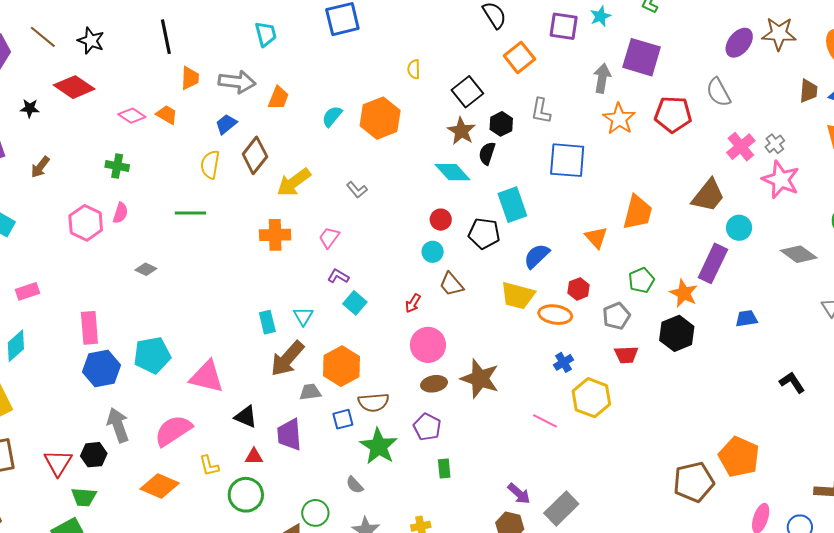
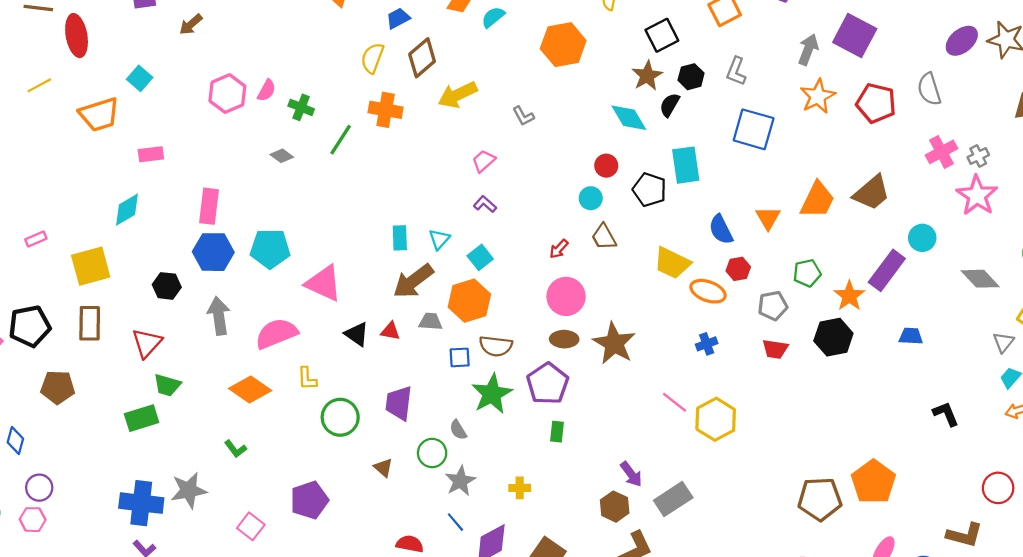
cyan semicircle: (332, 116) -> (493, 17), moved
green cross: (117, 166) -> (301, 107), moved
brown trapezoid: (708, 196) -> (872, 193), moved
green line: (190, 213) -> (341, 140), moved, turned -68
orange cross: (275, 235) -> (386, 110), moved
blue semicircle: (537, 256) -> (721, 230), moved, turned -84
cyan square: (355, 303) -> (480, 257), moved
yellow hexagon: (591, 398) -> (716, 419), moved
purple pentagon: (427, 427) -> (548, 384), size x1.4
purple trapezoid: (289, 435) -> (399, 403), moved
black hexagon: (94, 455) -> (167, 286), moved
red triangle: (254, 457) -> (390, 331), moved
green circle: (315, 513) -> (432, 453), moved

